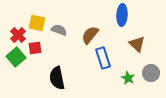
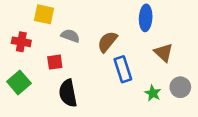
yellow square: (37, 23) -> (44, 14), moved
red cross: (18, 35) -> (21, 42), turned -35
red square: (35, 48) -> (55, 62), moved
green square: (16, 57) -> (19, 82), moved

